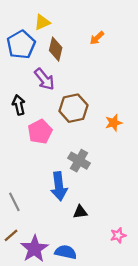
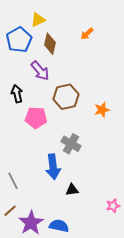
pink pentagon: (40, 132) -> (36, 118), turned 30
pink star: (118, 235) -> (113, 206), moved

